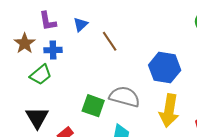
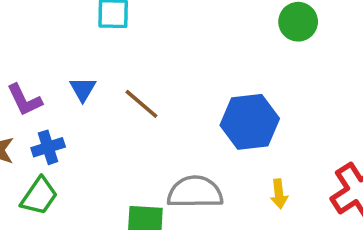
yellow arrow: (169, 111) -> (279, 194), size x0.5

